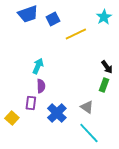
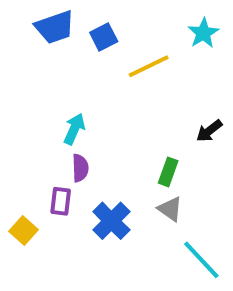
black arrow: (107, 67) -> (209, 131), turned 88
green rectangle: (104, 85) -> (168, 172), moved
cyan line: (89, 133) -> (201, 260), moved

